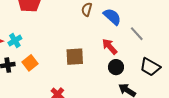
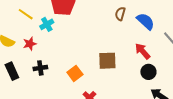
cyan cross: (15, 41) -> (47, 24), moved
orange square: (30, 63) -> (75, 73), moved

